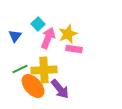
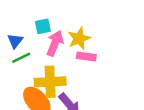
cyan square: (38, 24) -> (43, 26), turned 32
green line: (20, 69) -> (21, 58), moved

